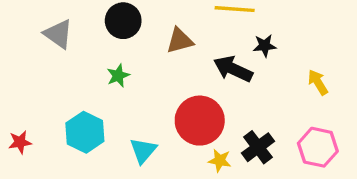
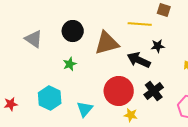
brown triangle: (180, 41) -> (107, 43), size x1.5
black cross: (258, 147) -> (154, 91), moved

